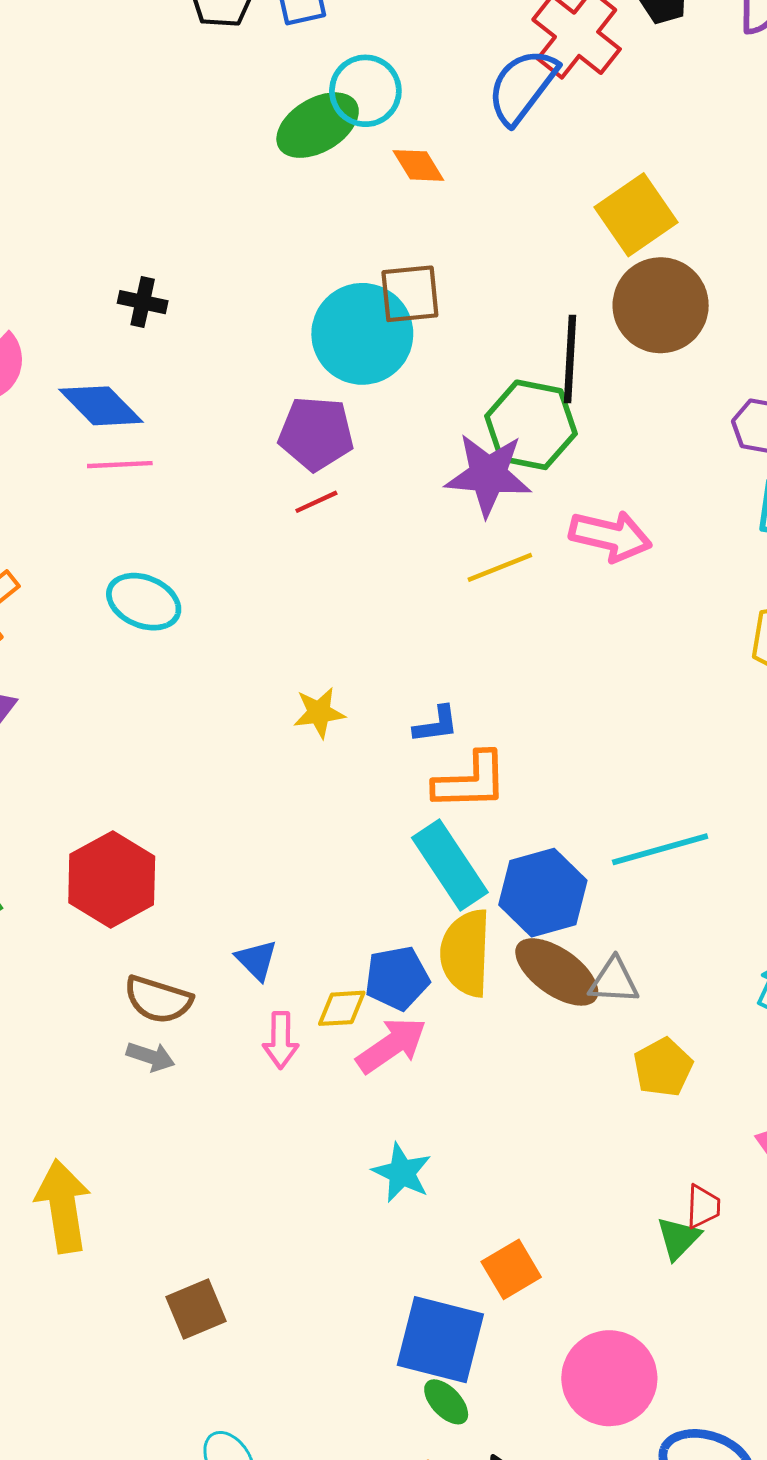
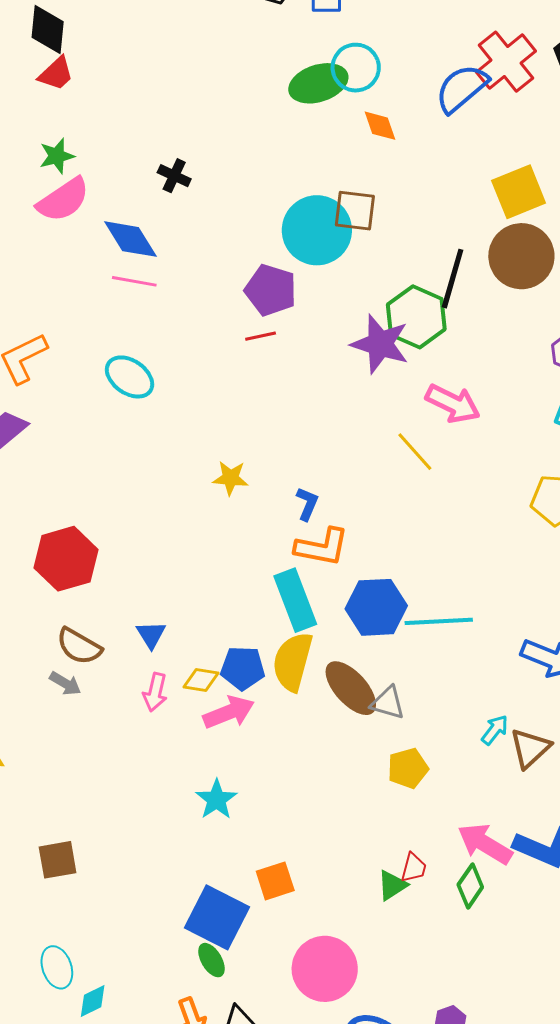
yellow line: (500, 567) -> (415, 452), moved, turned 57
blue L-shape: (436, 725) -> (307, 504), turned -72
blue hexagon: (543, 893) -> (376, 607), moved

